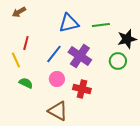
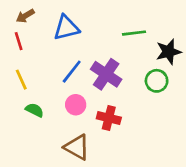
blue triangle: (69, 23) -> (66, 28), moved
red line: (26, 43) -> (19, 41), moved, turned -32

